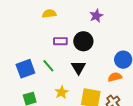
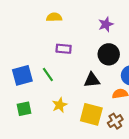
black circle: (83, 41) -> (109, 54), moved
black triangle: (78, 67) -> (92, 80), moved, turned 49

